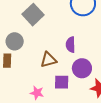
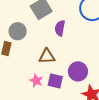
purple semicircle: (71, 45) -> (60, 28), moved
pink star: (37, 93) -> (36, 81), moved

